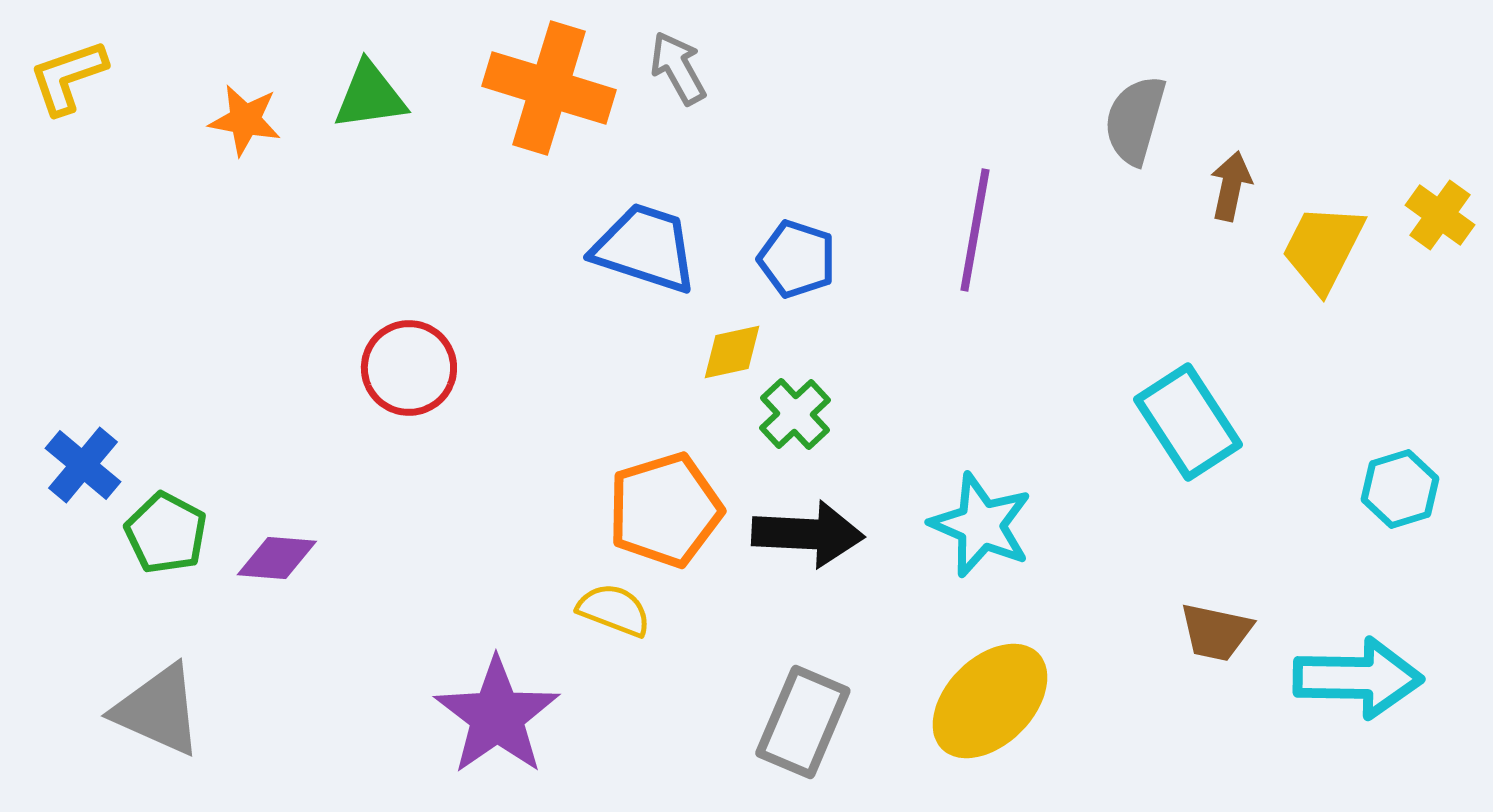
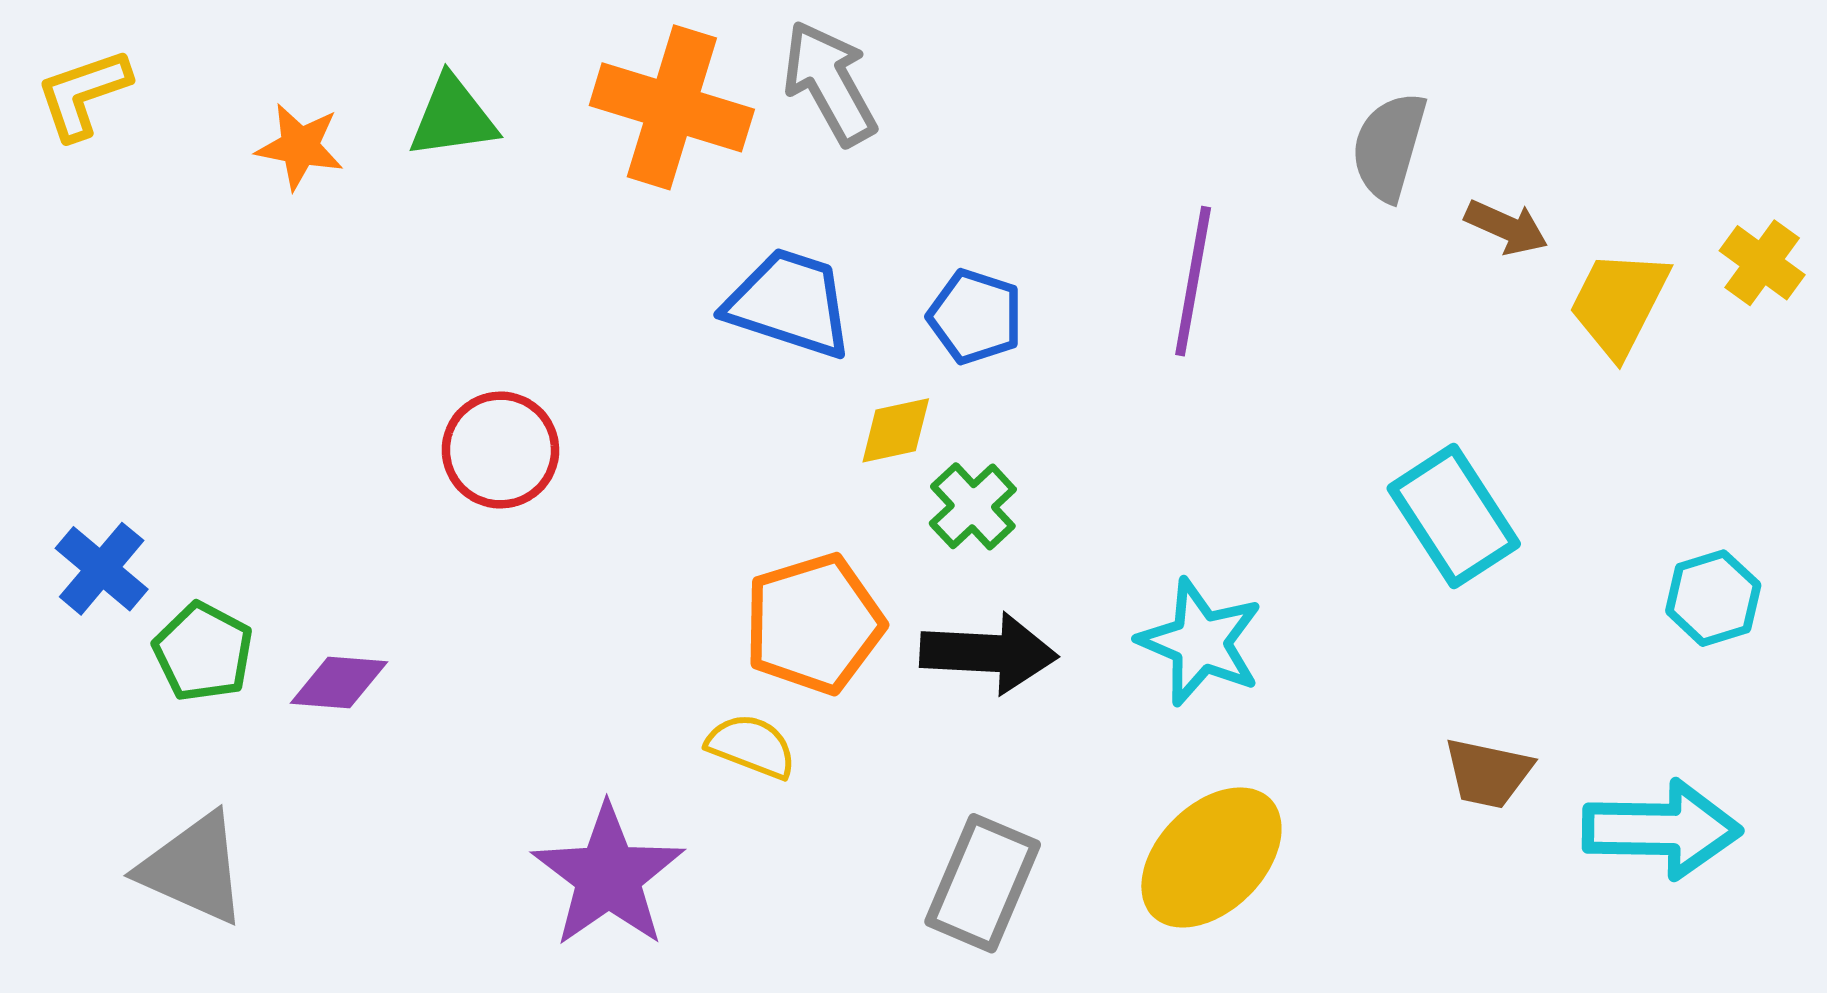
gray arrow: (678, 68) -> (830, 83), size x1.4
brown arrow: (1231, 186) -> (1506, 227), turned 102

